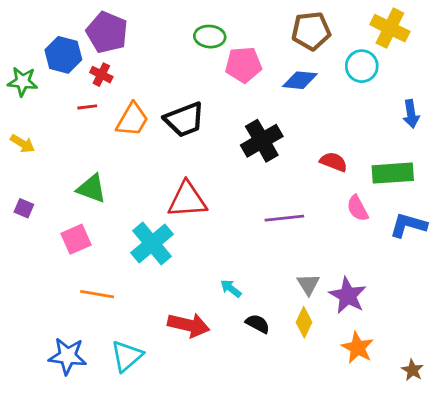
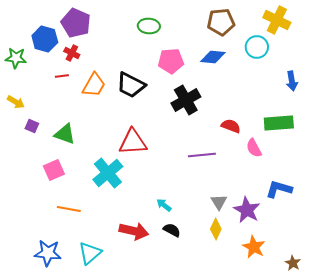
pink pentagon: (244, 65) -> (171, 61), moved
black trapezoid: (184, 120) -> (131, 85), turned 48
red semicircle: (334, 162) -> (231, 126), moved
purple square: (24, 208) -> (32, 126), moved
blue L-shape: (408, 225) -> (279, 189), moved
black semicircle: (258, 324) -> (172, 230), moved

